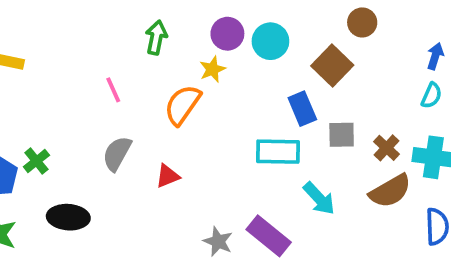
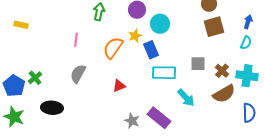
cyan circle: (270, 41) -> (160, 24), moved
brown square: (332, 66) -> (214, 27), moved, turned 30
yellow star: (212, 69) -> (135, 36), moved
pink line: (113, 90) -> (76, 40), turned 32
blue rectangle: (302, 109) -> (151, 50), moved
red triangle: (168, 176) -> (119, 86), moved

